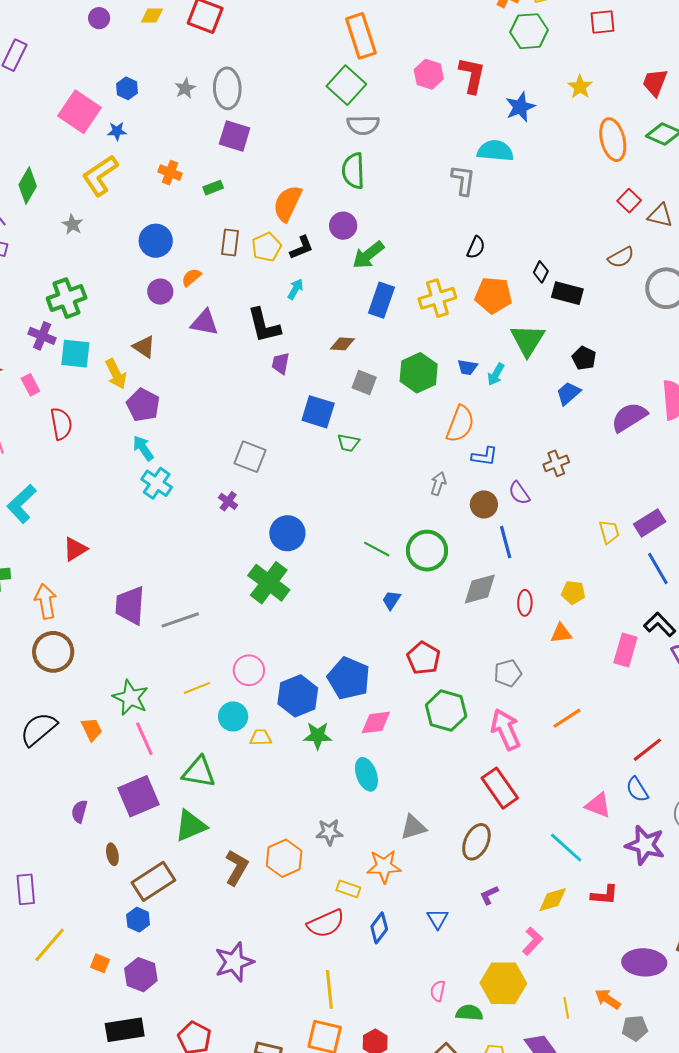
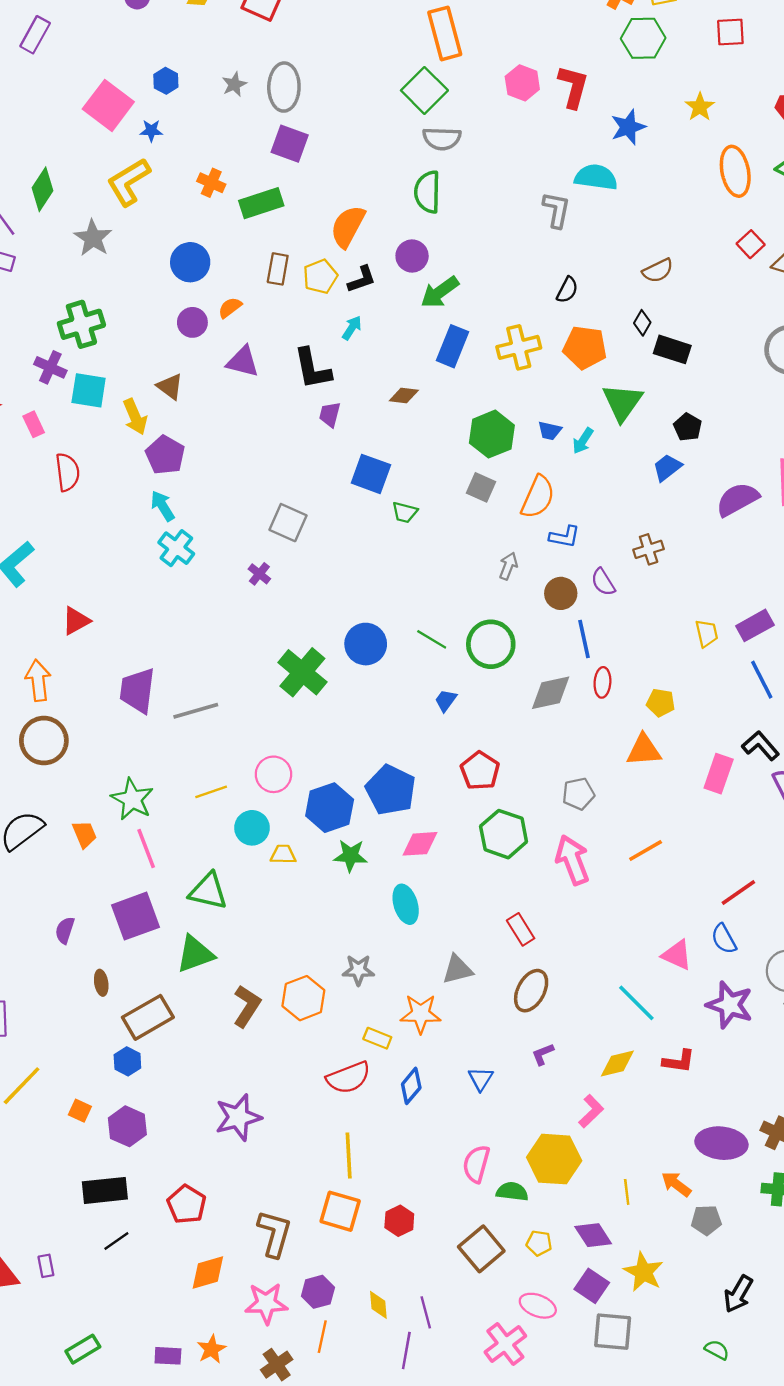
green rectangle: (213, 188) -> (261, 203), size x1.8
gray star: (72, 224) -> (93, 238), size x1.5
brown semicircle: (621, 257) -> (658, 271), moved
gray square: (364, 383) -> (481, 487), moved
blue circle: (287, 533) -> (366, 644), moved
red ellipse: (525, 603) -> (602, 682), moved
orange triangle: (561, 633) -> (644, 750), size x1.4
red rectangle: (500, 788) -> (521, 929), moved, size x0.7
pink semicircle: (438, 991) -> (476, 1164), size x1.5

